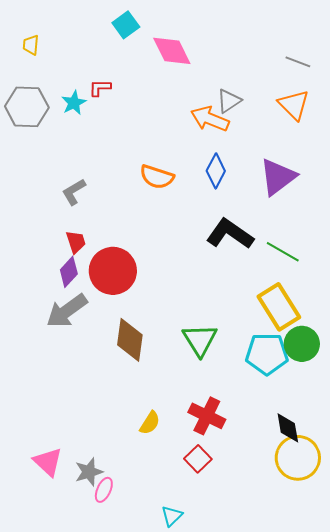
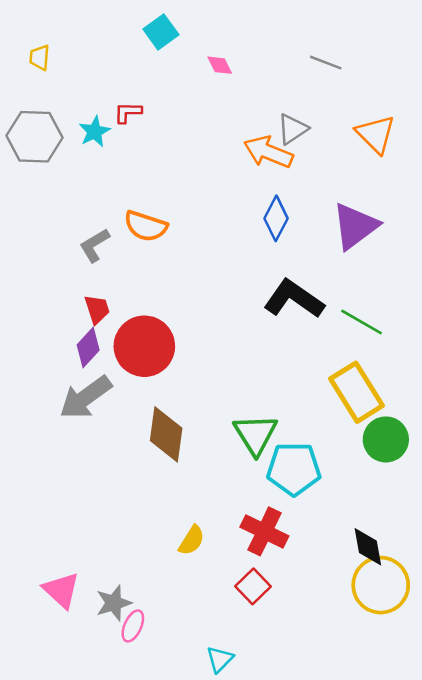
pink diamond: (172, 51) -> (220, 65), size x0.5
gray line: (298, 62) -> (326, 63), moved
orange semicircle: (157, 177) -> (146, 226), moved
cyan pentagon: (267, 354) -> (294, 469), moved

